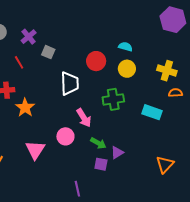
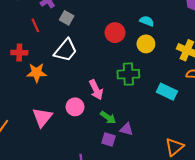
white trapezoid: (70, 83) -> (66, 50), moved, turned 35
orange star: (25, 108) -> (37, 73), turned 30
purple triangle: (117, 153) -> (126, 129), turned 40

